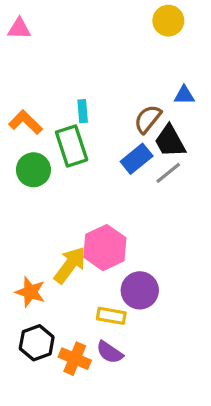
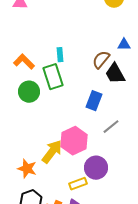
blue rectangle: (137, 159) -> (94, 101), moved, turned -30
gray line: (168, 173) -> (111, 127), moved
yellow rectangle: (111, 316) -> (78, 184), turned -30

